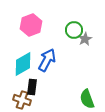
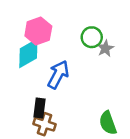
cyan diamond: (23, 64) -> (28, 53), moved
brown cross: (22, 100) -> (45, 124), moved

